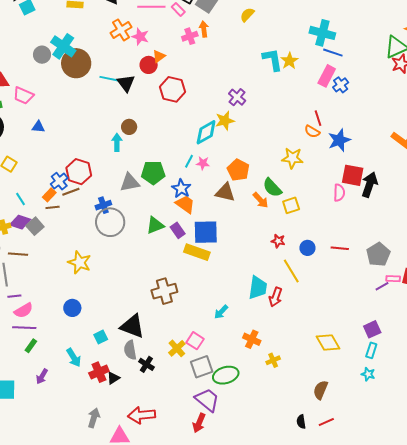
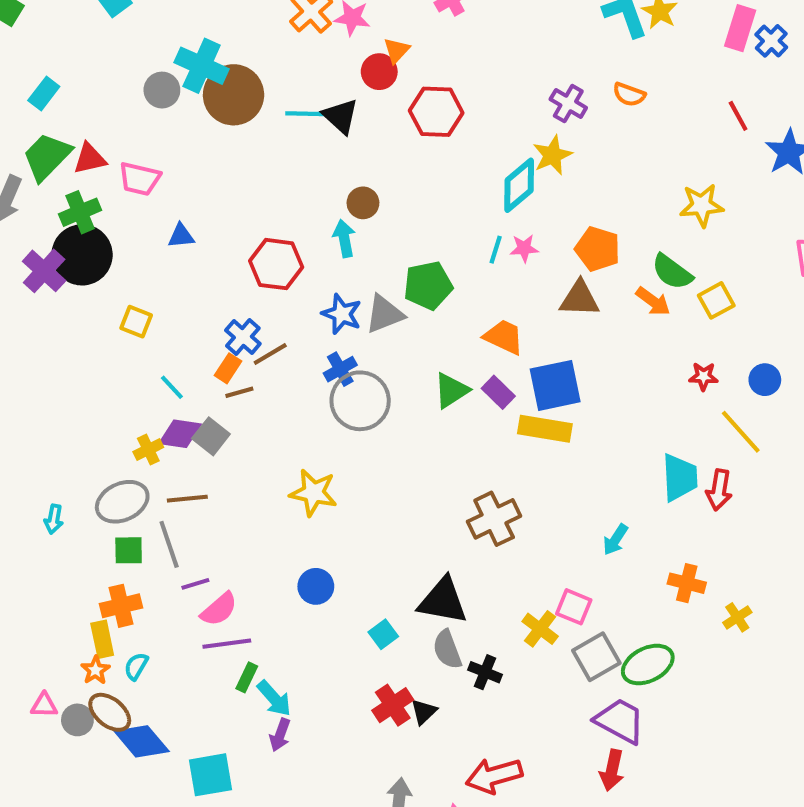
orange semicircle: (312, 131) -> (629, 95), moved
red hexagon: (79, 172) -> (276, 264), moved
blue star: (181, 188) -> (342, 314), moved
cyan arrow: (74, 358) -> (274, 698), moved

